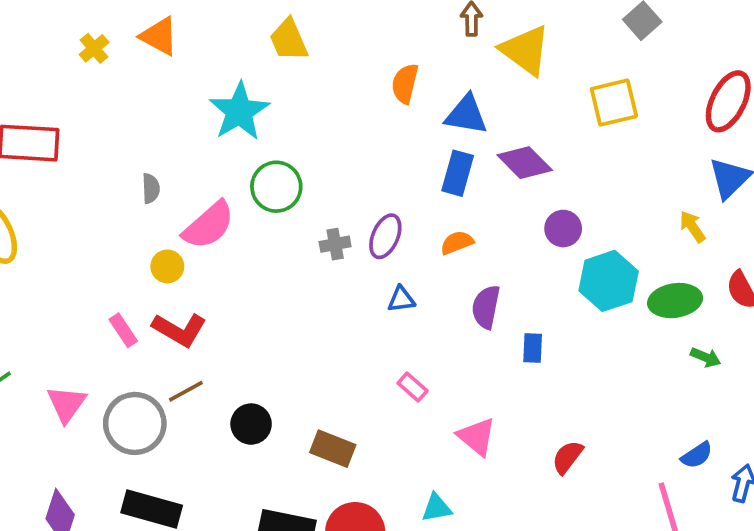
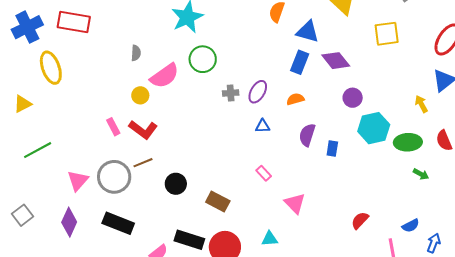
blue rectangle: (533, 348) -> (332, 149), moved
pink triangle: (66, 404) -> (78, 181), moved
red semicircle: (568, 457) -> (360, 220), moved

